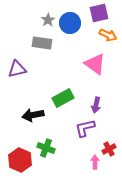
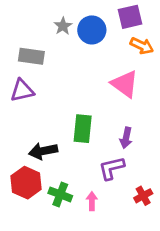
gray rectangle: (42, 43) -> (31, 56), moved
green rectangle: (63, 98) -> (83, 129), turned -55
red hexagon: (20, 160) -> (26, 183), moved
pink arrow: (95, 162) -> (92, 201), moved

